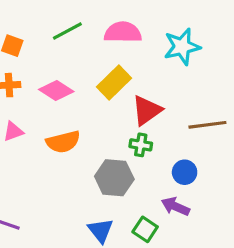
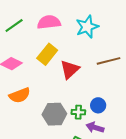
brown line: (207, 125) -> (108, 61), moved
green cross: (141, 145) -> (78, 112), moved

